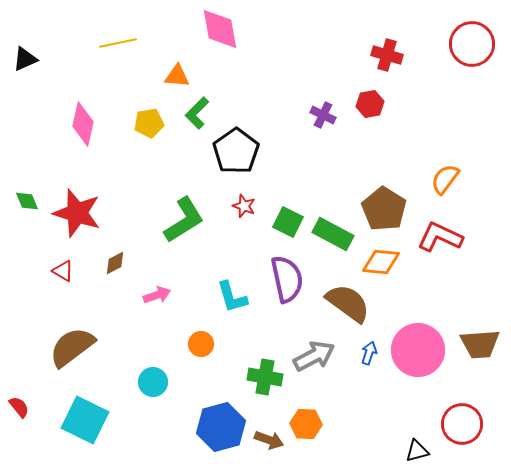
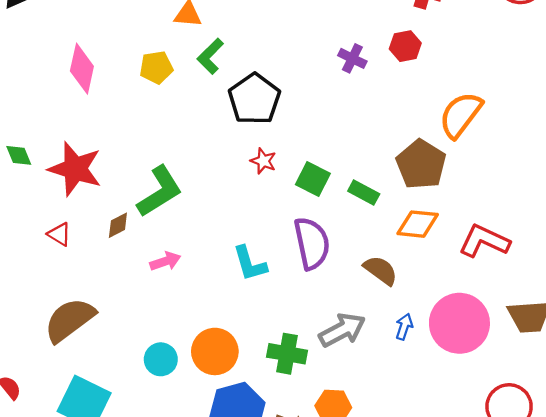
orange semicircle: (445, 179) -> (461, 115), moved, size x1.4
green L-shape: (184, 220) -> (160, 191), moved
green rectangle: (333, 234) -> (364, 193), size x0.7
red L-shape: (440, 237) -> (484, 241), moved
brown semicircle: (348, 303) -> (381, 270), size x0.7
orange circle: (201, 344) -> (215, 351), moved, size x1.6

